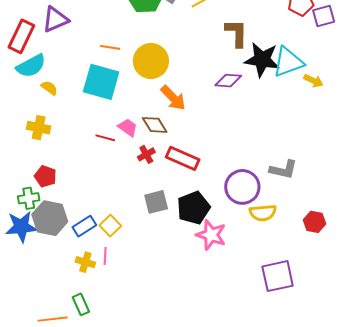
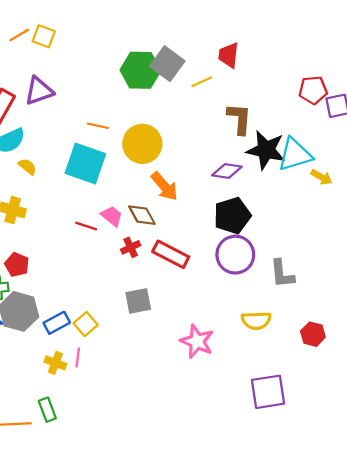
gray L-shape: (283, 170) -> (282, 274), turned 68
purple circle: (242, 187) -> (235, 255), moved
black pentagon: (193, 208) -> (232, 216), moved

